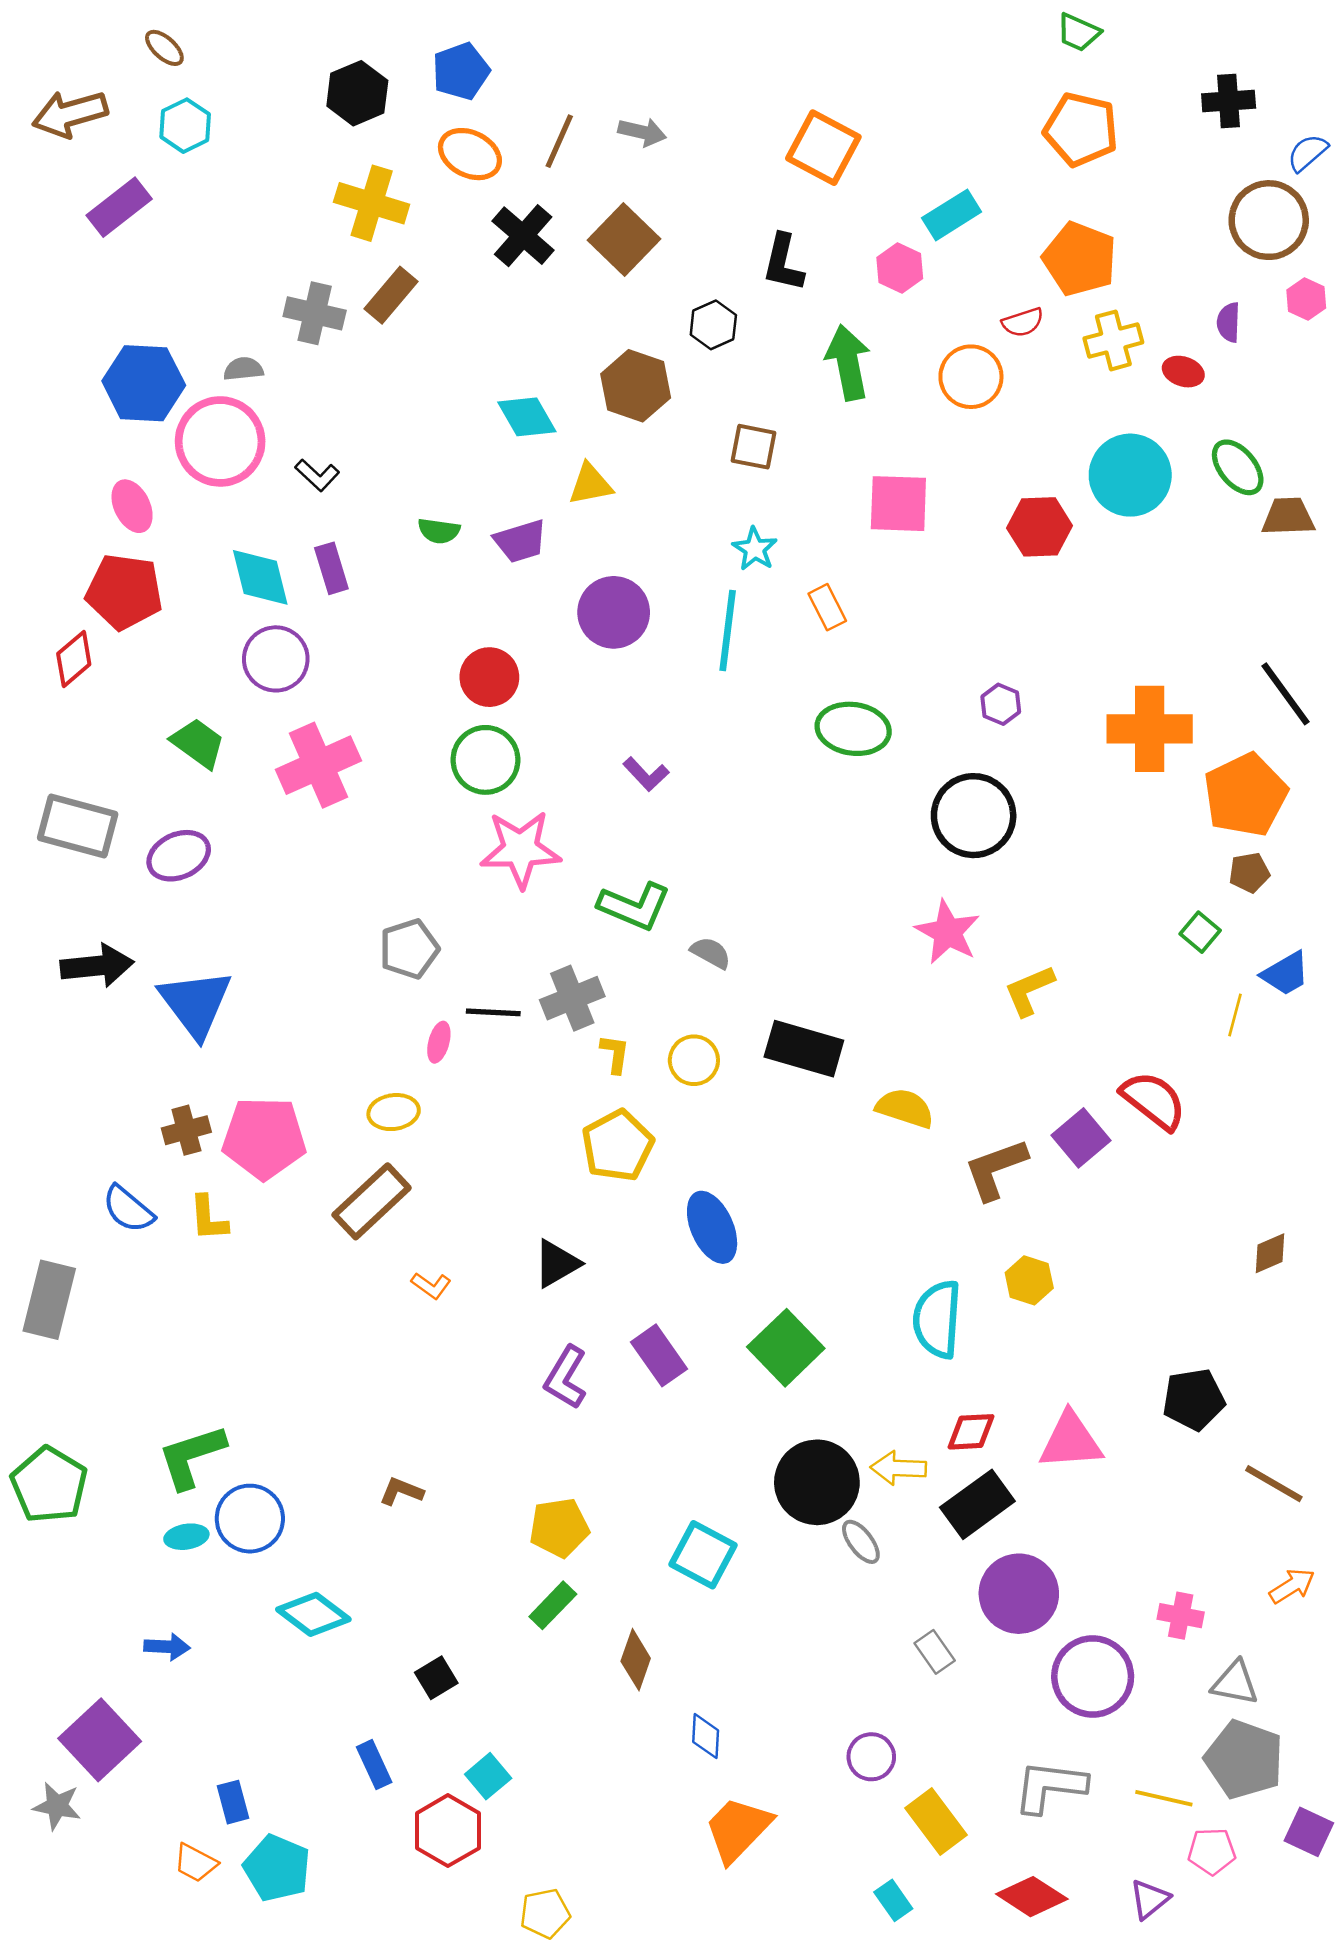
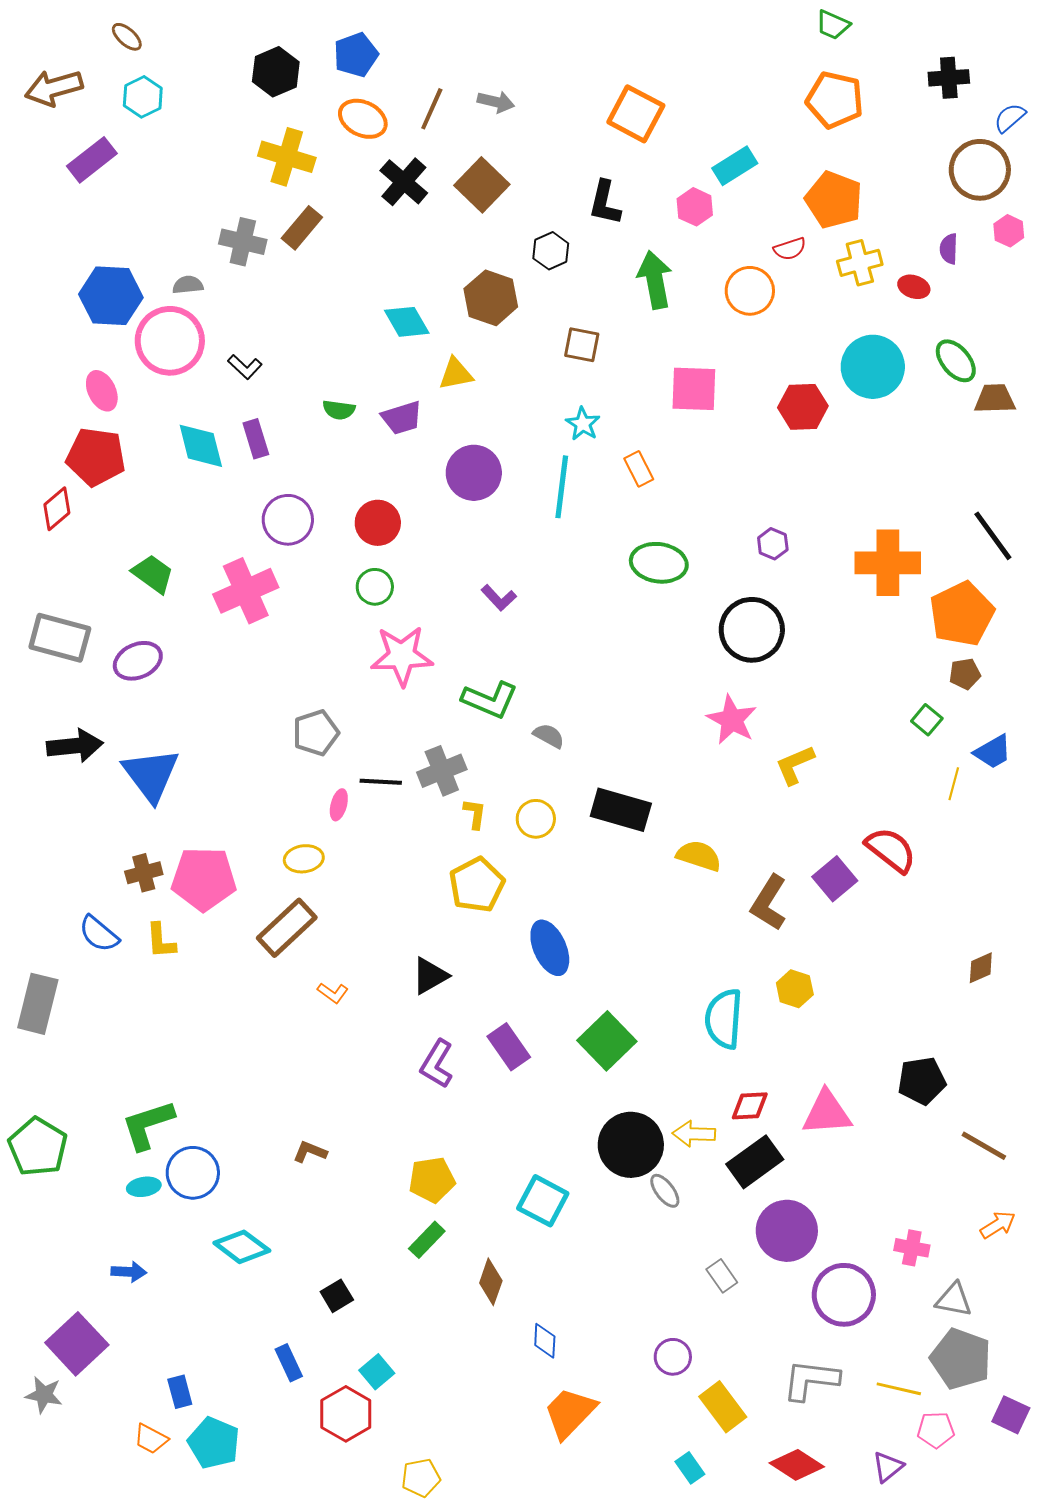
purple circle: (276, 659) -> (288, 520), moved
green circle: (485, 760) -> (375, 587), size x0.7
brown L-shape: (996, 1169) -> (769, 903), turned -38

